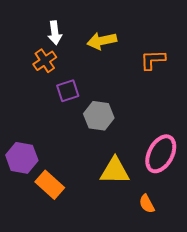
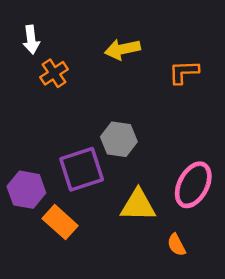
white arrow: (55, 33) -> (31, 40), moved
purple square: (68, 91) -> (82, 169), moved, size x1.6

